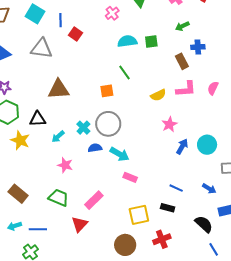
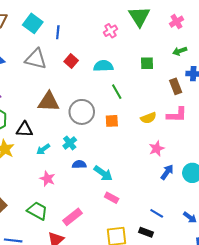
red square: (76, 34) -> (71, 61), moved
cyan semicircle: (127, 41) -> (103, 66), moved
orange square: (107, 91) -> (112, 121), moved
gray circle: (108, 124) -> (82, 112), moved

